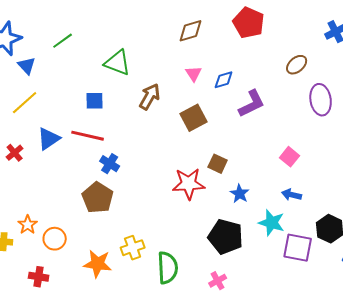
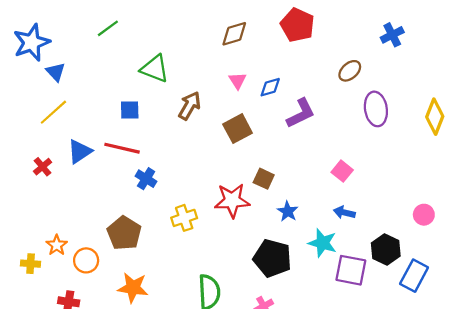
green line: (63, 41) -> (108, 28), moved
brown pentagon: (98, 198) -> (124, 233), moved
yellow cross: (133, 248) -> (184, 218), moved

